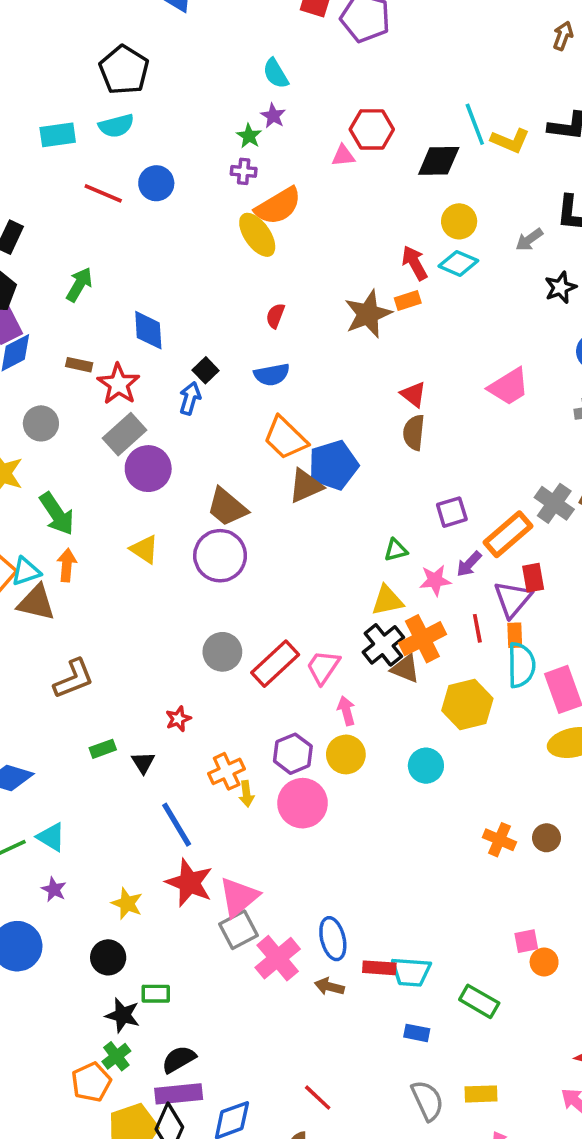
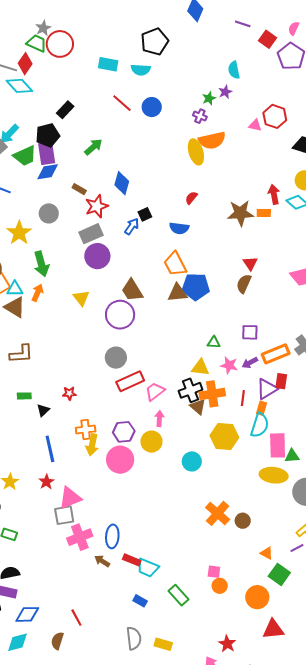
gray circle: (222, 652) -> (116, 358), moved
yellow arrow: (246, 794) -> (92, 445), size x1.5
orange cross: (499, 840) -> (218, 513), size x1.4
red star: (189, 883) -> (46, 482), size x0.6

